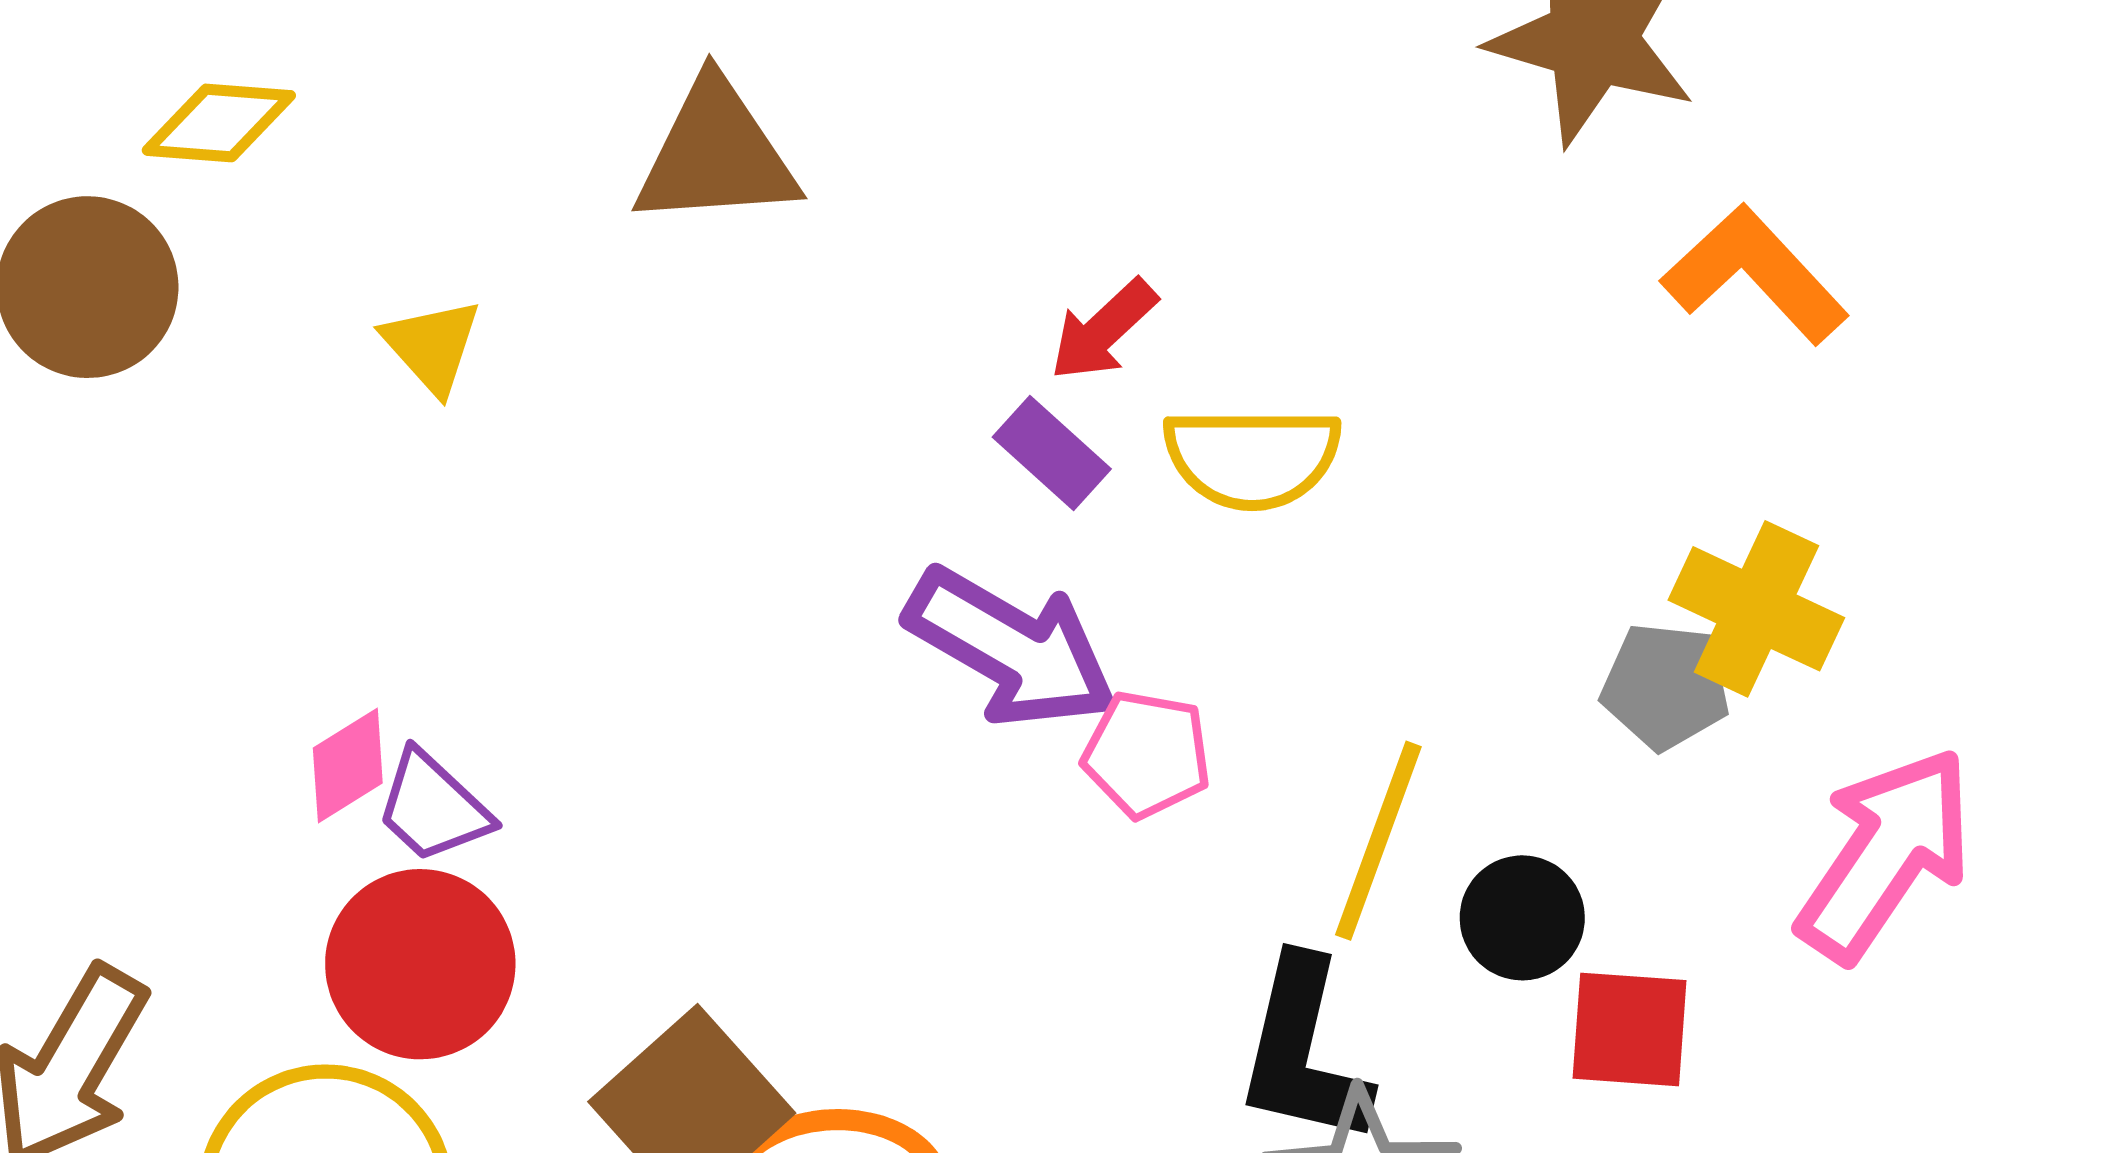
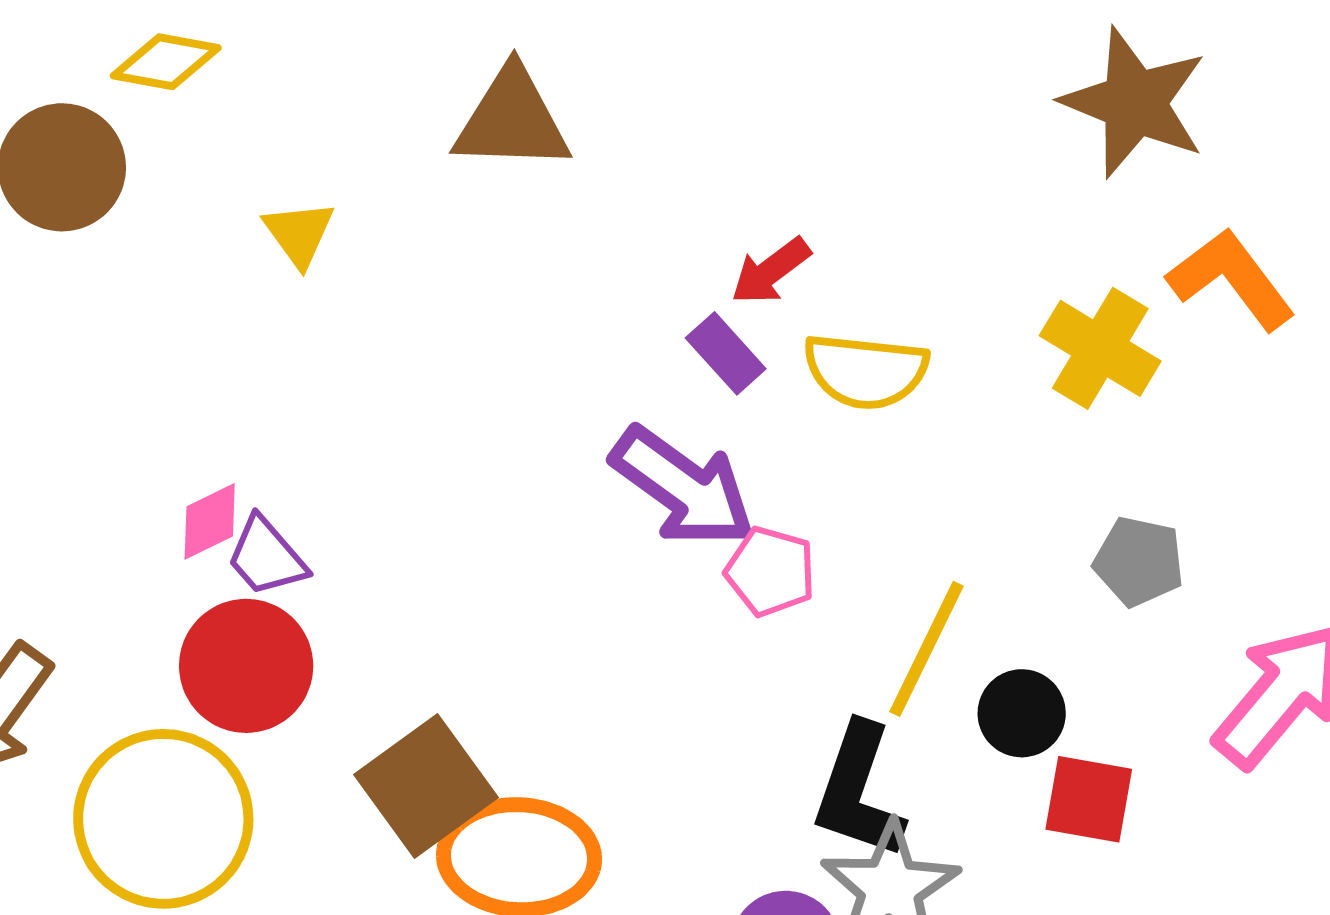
yellow cross: (1756, 609) -> (1100, 348), moved

